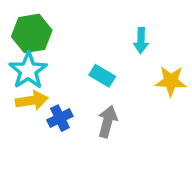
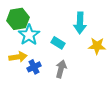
cyan arrow: (141, 41) -> (80, 23), size x1.5
cyan star: (28, 70) -> (29, 35), moved

